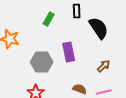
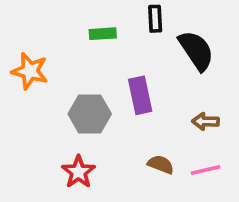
green rectangle: (49, 19) -> (103, 34), turned 56
brown arrow: (104, 66) -> (206, 121), turned -136

